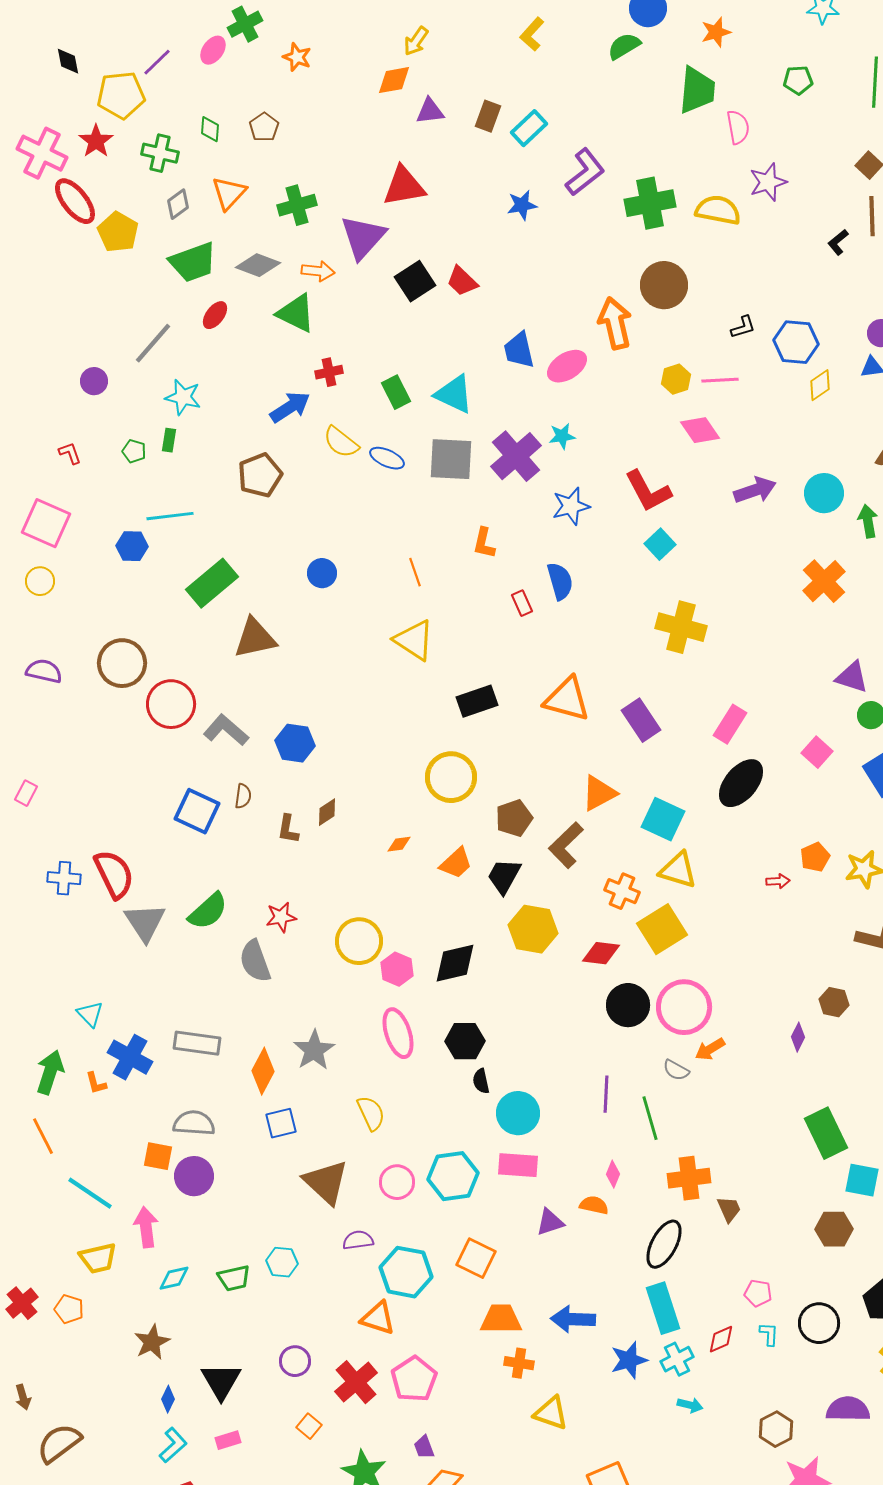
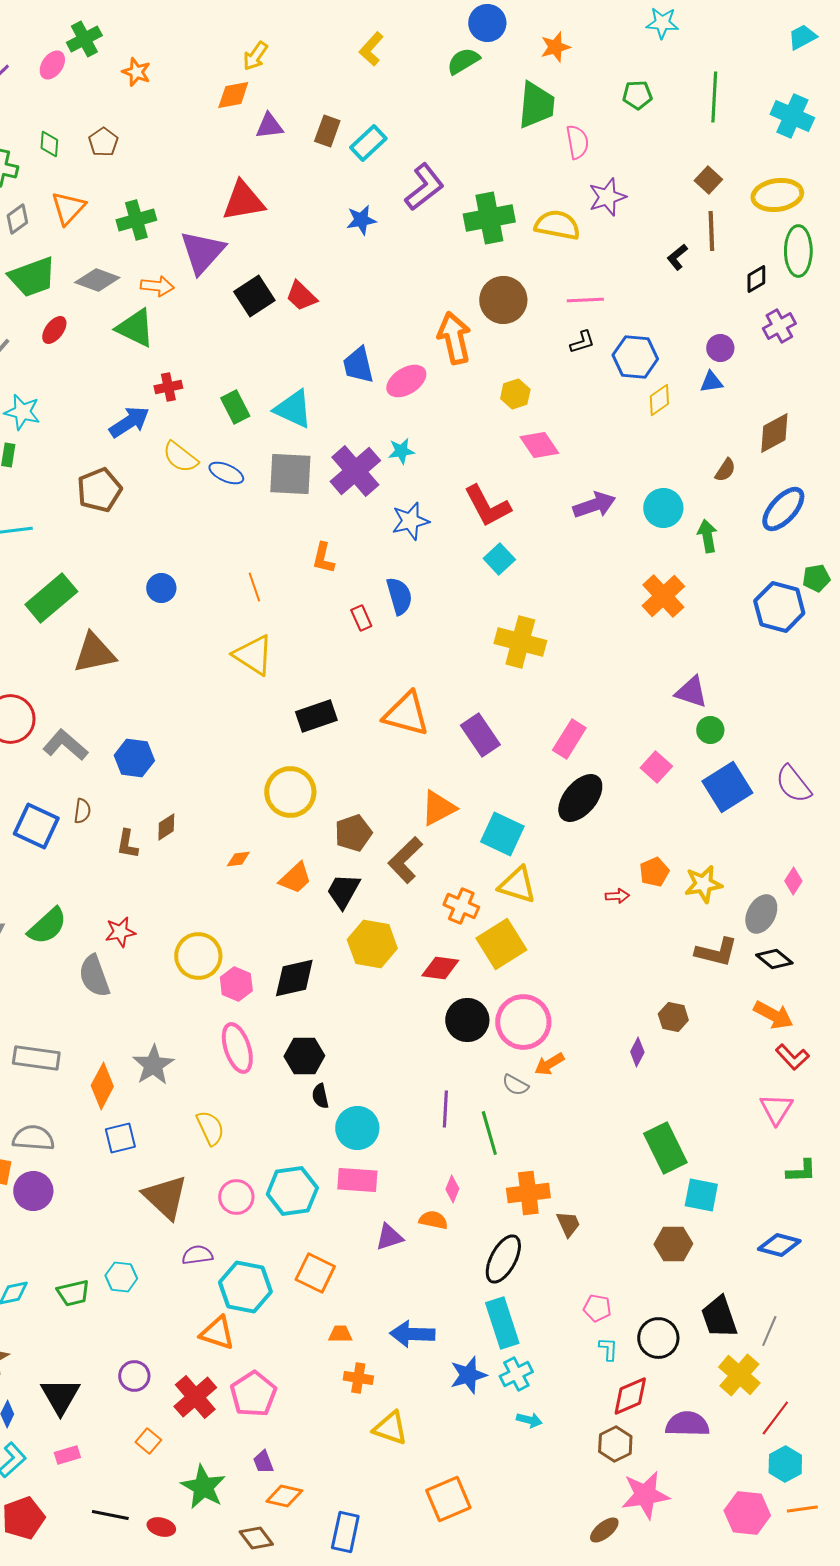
pink line: (720, 380) -> (585, 300), moved
orange trapezoid: (501, 1319) -> (340, 1334), size x0.6
red diamond: (721, 1339) -> (630, 1396), moved, size x1.4

